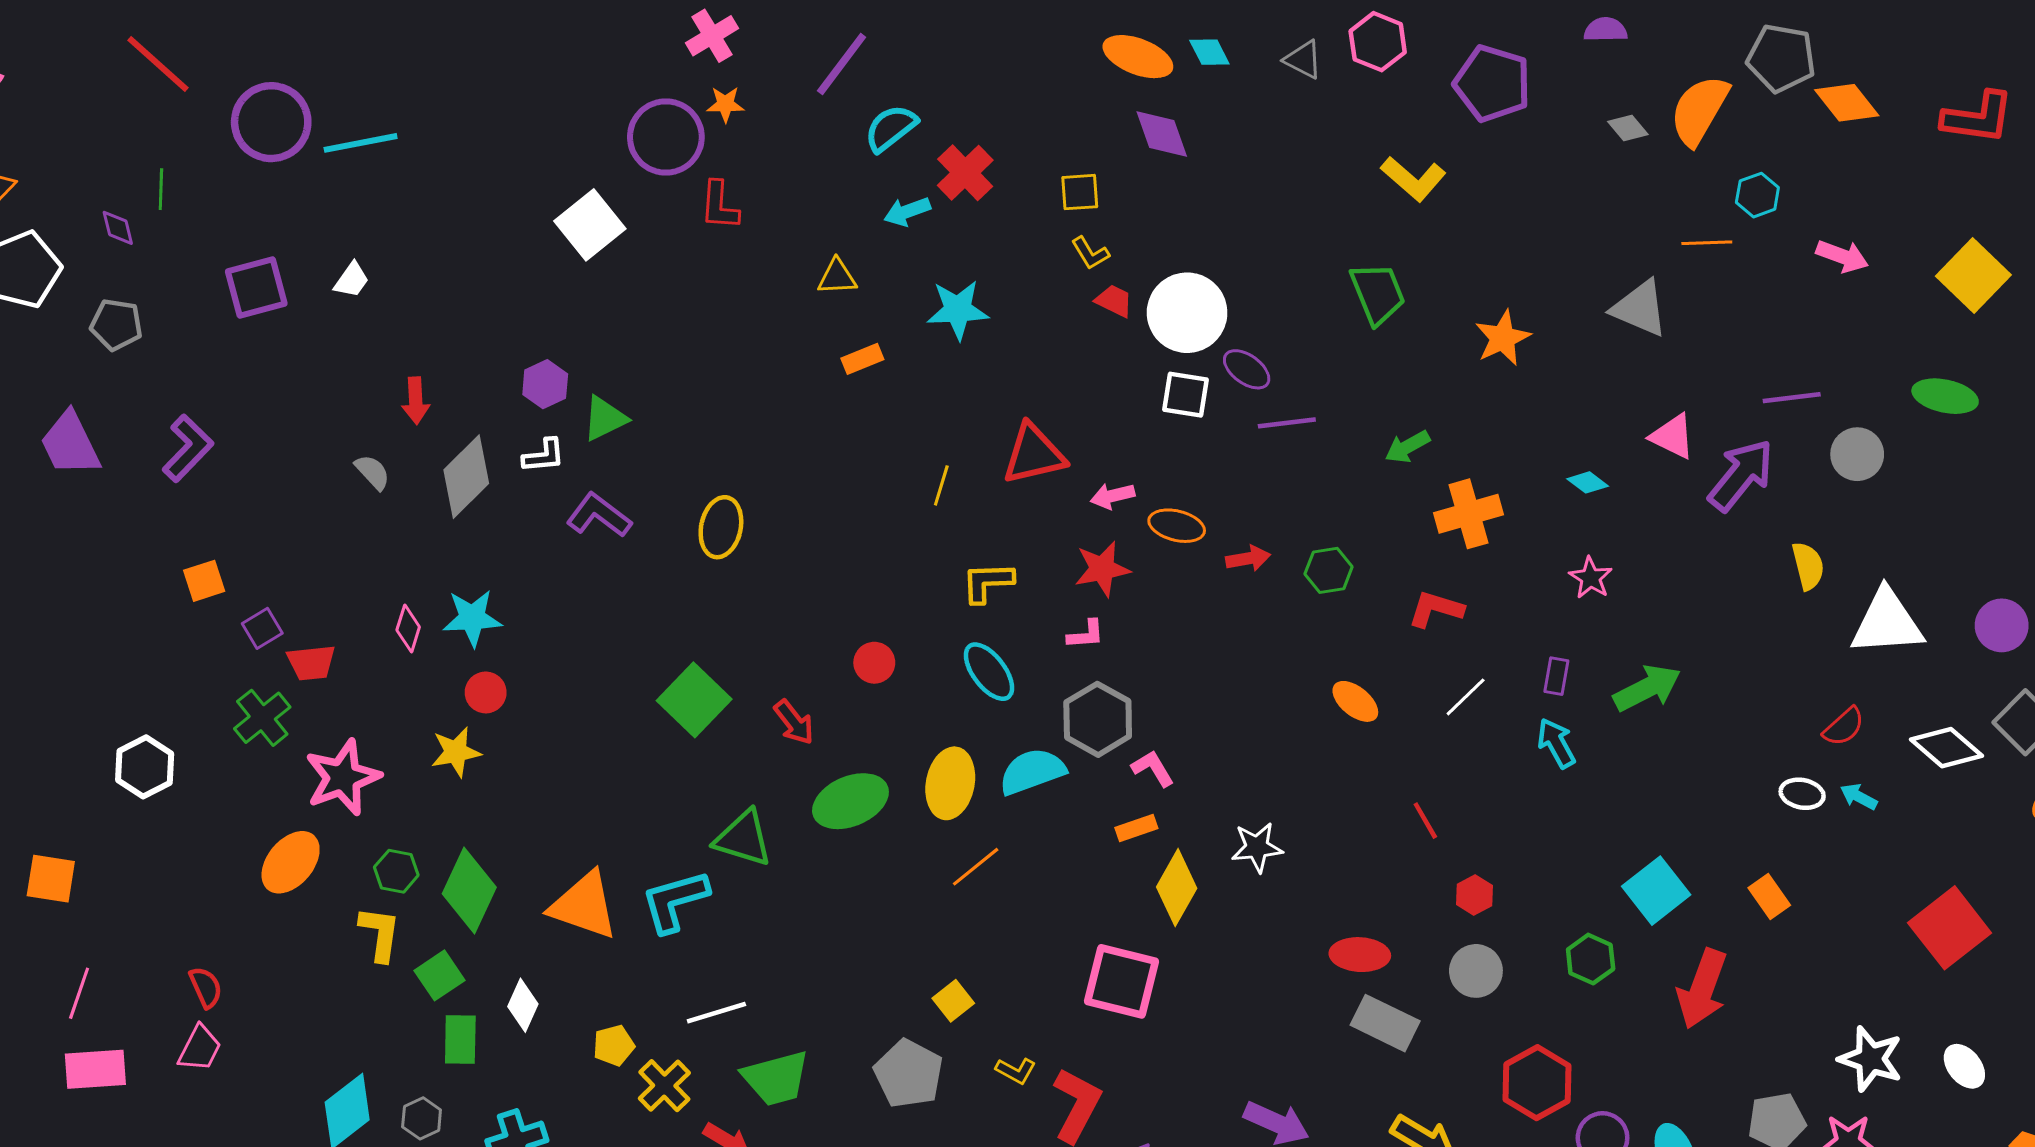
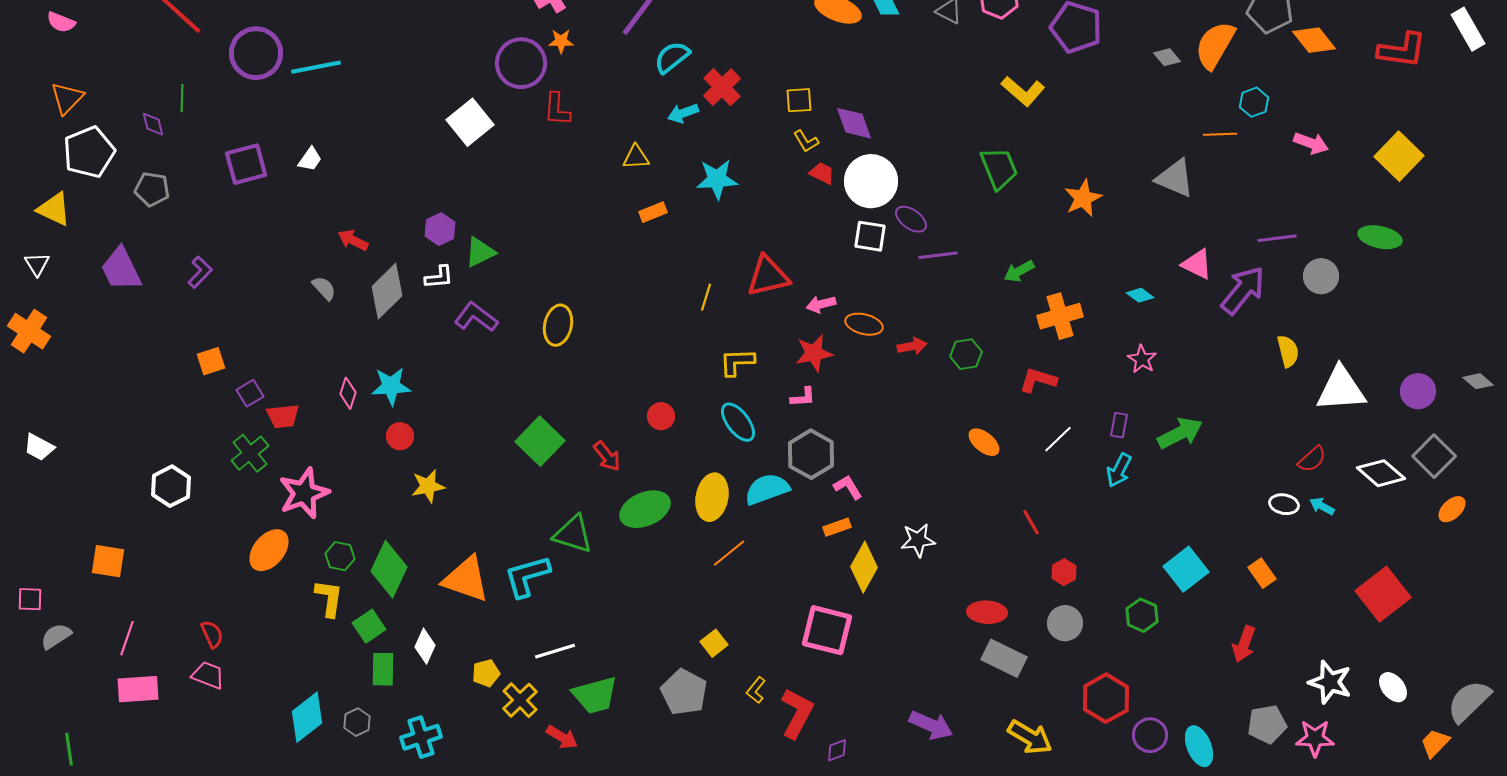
purple diamond: (1162, 134) -> (854, 123), moved
red arrow: (416, 401) -> (353, 240), turned 120
purple L-shape: (188, 448) -> (200, 272), size x0.7
cyan arrow: (1556, 743) -> (1119, 470), turned -124
yellow star: (456, 752) -> (428, 486), moved
red arrow: (1702, 989) -> (1244, 644), moved, size x0.7
pink trapezoid: (200, 1048) -> (208, 675), turned -96
yellow L-shape: (1016, 1071) -> (756, 690), turned 100

